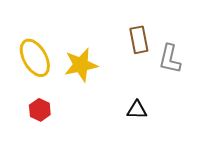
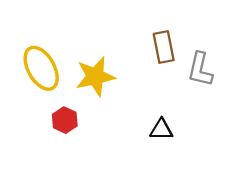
red hexagon: (40, 110) -> (65, 120), moved

